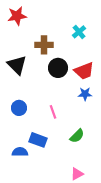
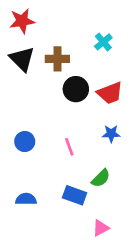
black triangle: (17, 65) -> (22, 59), moved
blue star: (85, 94) -> (111, 134), moved
blue rectangle: (38, 140) -> (75, 195), moved

